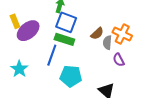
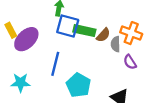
green rectangle: (64, 39) -> (84, 31), moved
cyan star: (19, 69) -> (21, 83), turned -30
cyan pentagon: (71, 76) -> (79, 85), turned 30

